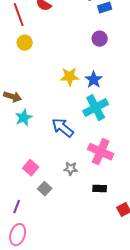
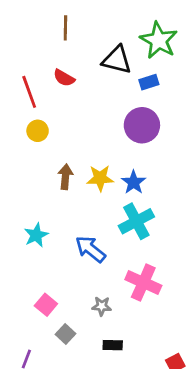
purple circle: (100, 39) -> (142, 125), size x1.6
brown arrow: (13, 97) -> (65, 177), moved, turned -102
black rectangle: (100, 189) -> (113, 345), moved

